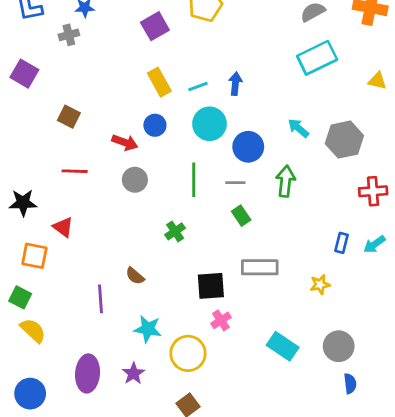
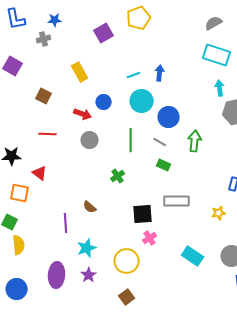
cyan rectangle: (317, 58) -> (217, 55), turned 44
yellow rectangle: (159, 82) -> (80, 72), moved
cyan arrow: (298, 128) -> (220, 88), moved, turned 42
gray line: (235, 183) -> (160, 142), turned 32
green rectangle: (241, 216) -> (164, 165), turned -32
cyan star: (148, 329) -> (87, 248), moved, turned -30
yellow semicircle: (33, 330) -> (19, 245), turned 42

